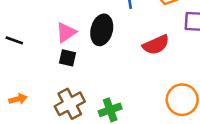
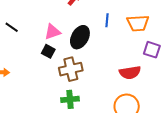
red semicircle: (156, 45) -> (130, 73), moved
brown cross: (70, 104) -> (71, 69), moved

